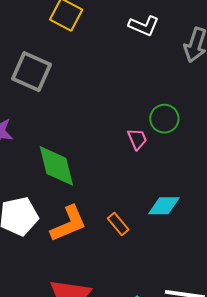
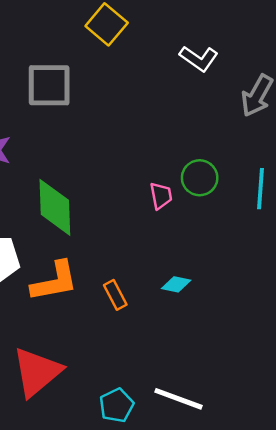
gray square: (32, 72) -> (49, 85), turned -36
cyan diamond: (164, 206) -> (176, 284), size x0.7

